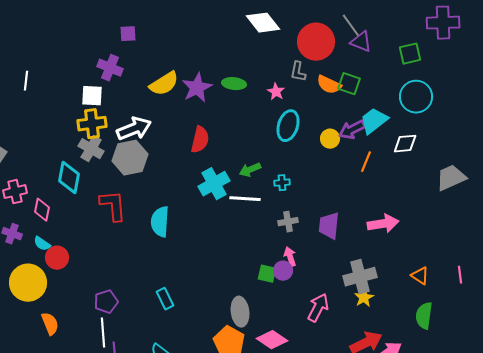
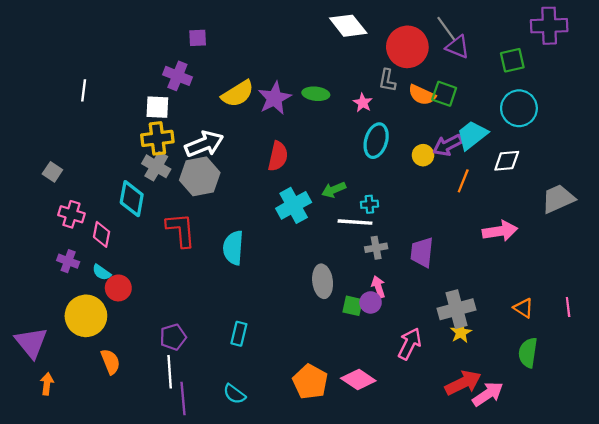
pink cross: (15, 192) -> (71, 214), turned 30
white line: (245, 199) -> (355, 222), moved
pink arrow: (383, 224) -> (500, 231), moved
cyan rectangle: (165, 299) -> (239, 334), turned 40
gray ellipse: (240, 312) -> (323, 281), moved

